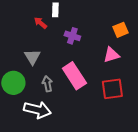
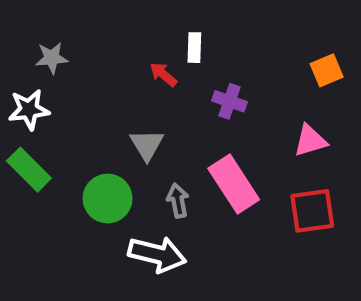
orange square: (120, 30) -> (327, 70), moved

